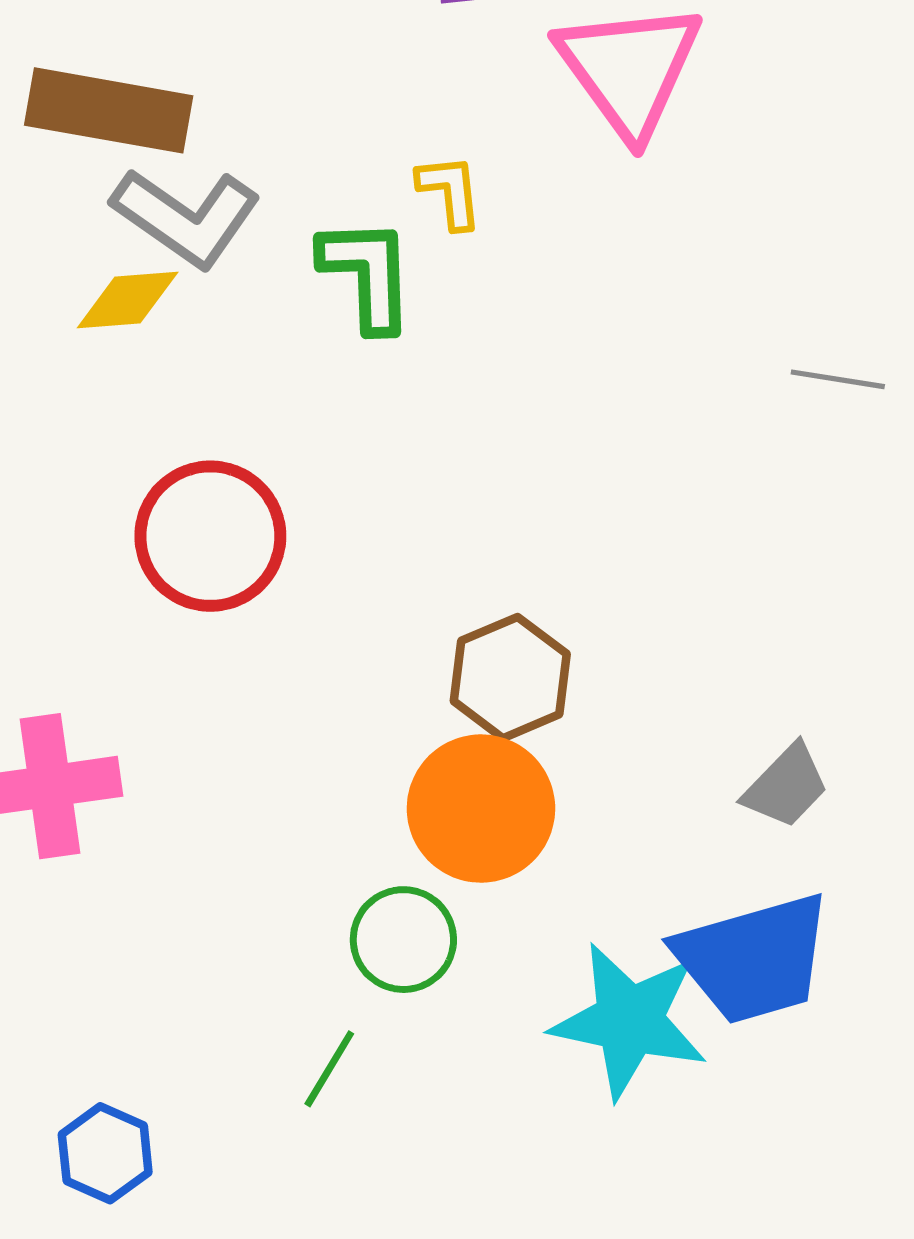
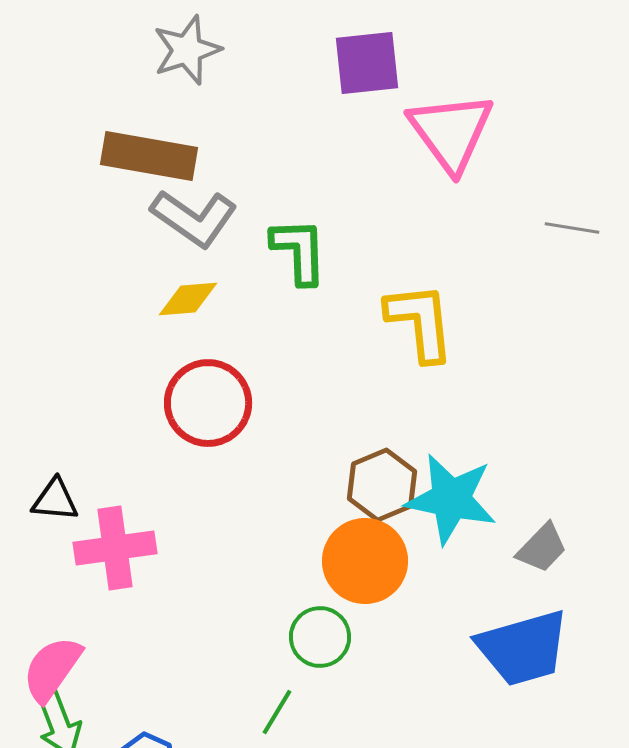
yellow L-shape: (450, 191) -> (420, 322), moved, size x1.8
yellow diamond: (128, 300) -> (188, 299), moved
gray line: (838, 379) -> (572, 228), moved
cyan star: (629, 1021) -> (451, 499), moved

